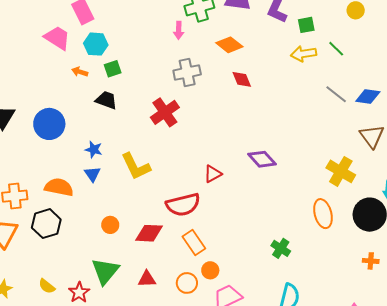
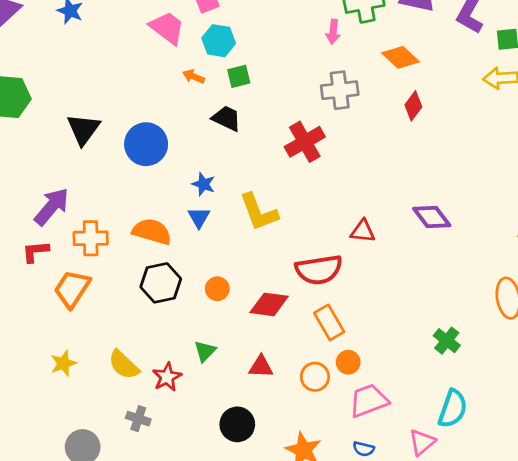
red diamond: (242, 79) -> (413, 106), turned 55
red triangle: (213, 174) -> (363, 231), turned 30
black hexagon: (46, 224) -> (161, 283), moved
green triangle: (105, 271) -> (205, 351), size x0.6
yellow semicircle: (47, 286) -> (124, 365), size x1.4

